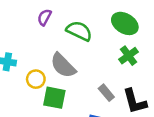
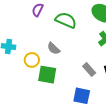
gray semicircle: (63, 66) -> (54, 48), size x0.6

